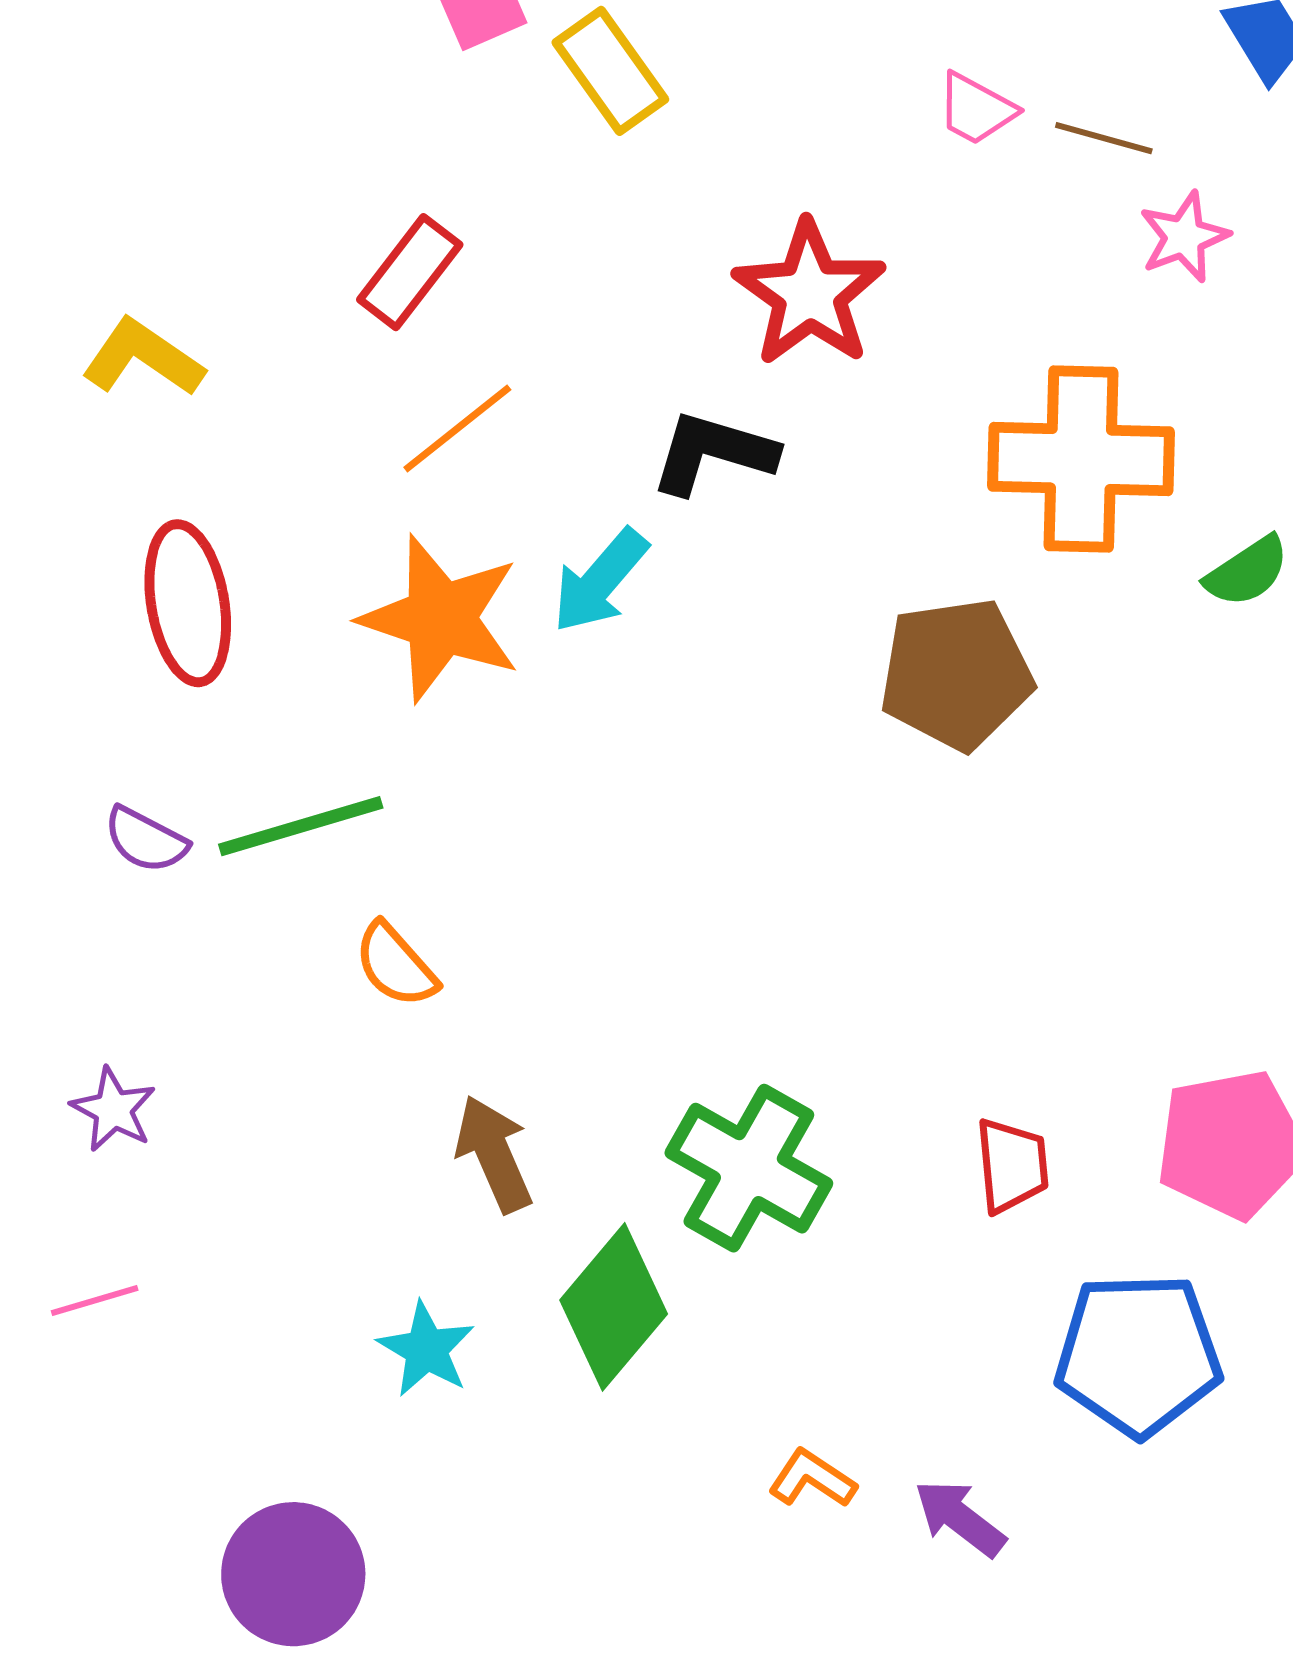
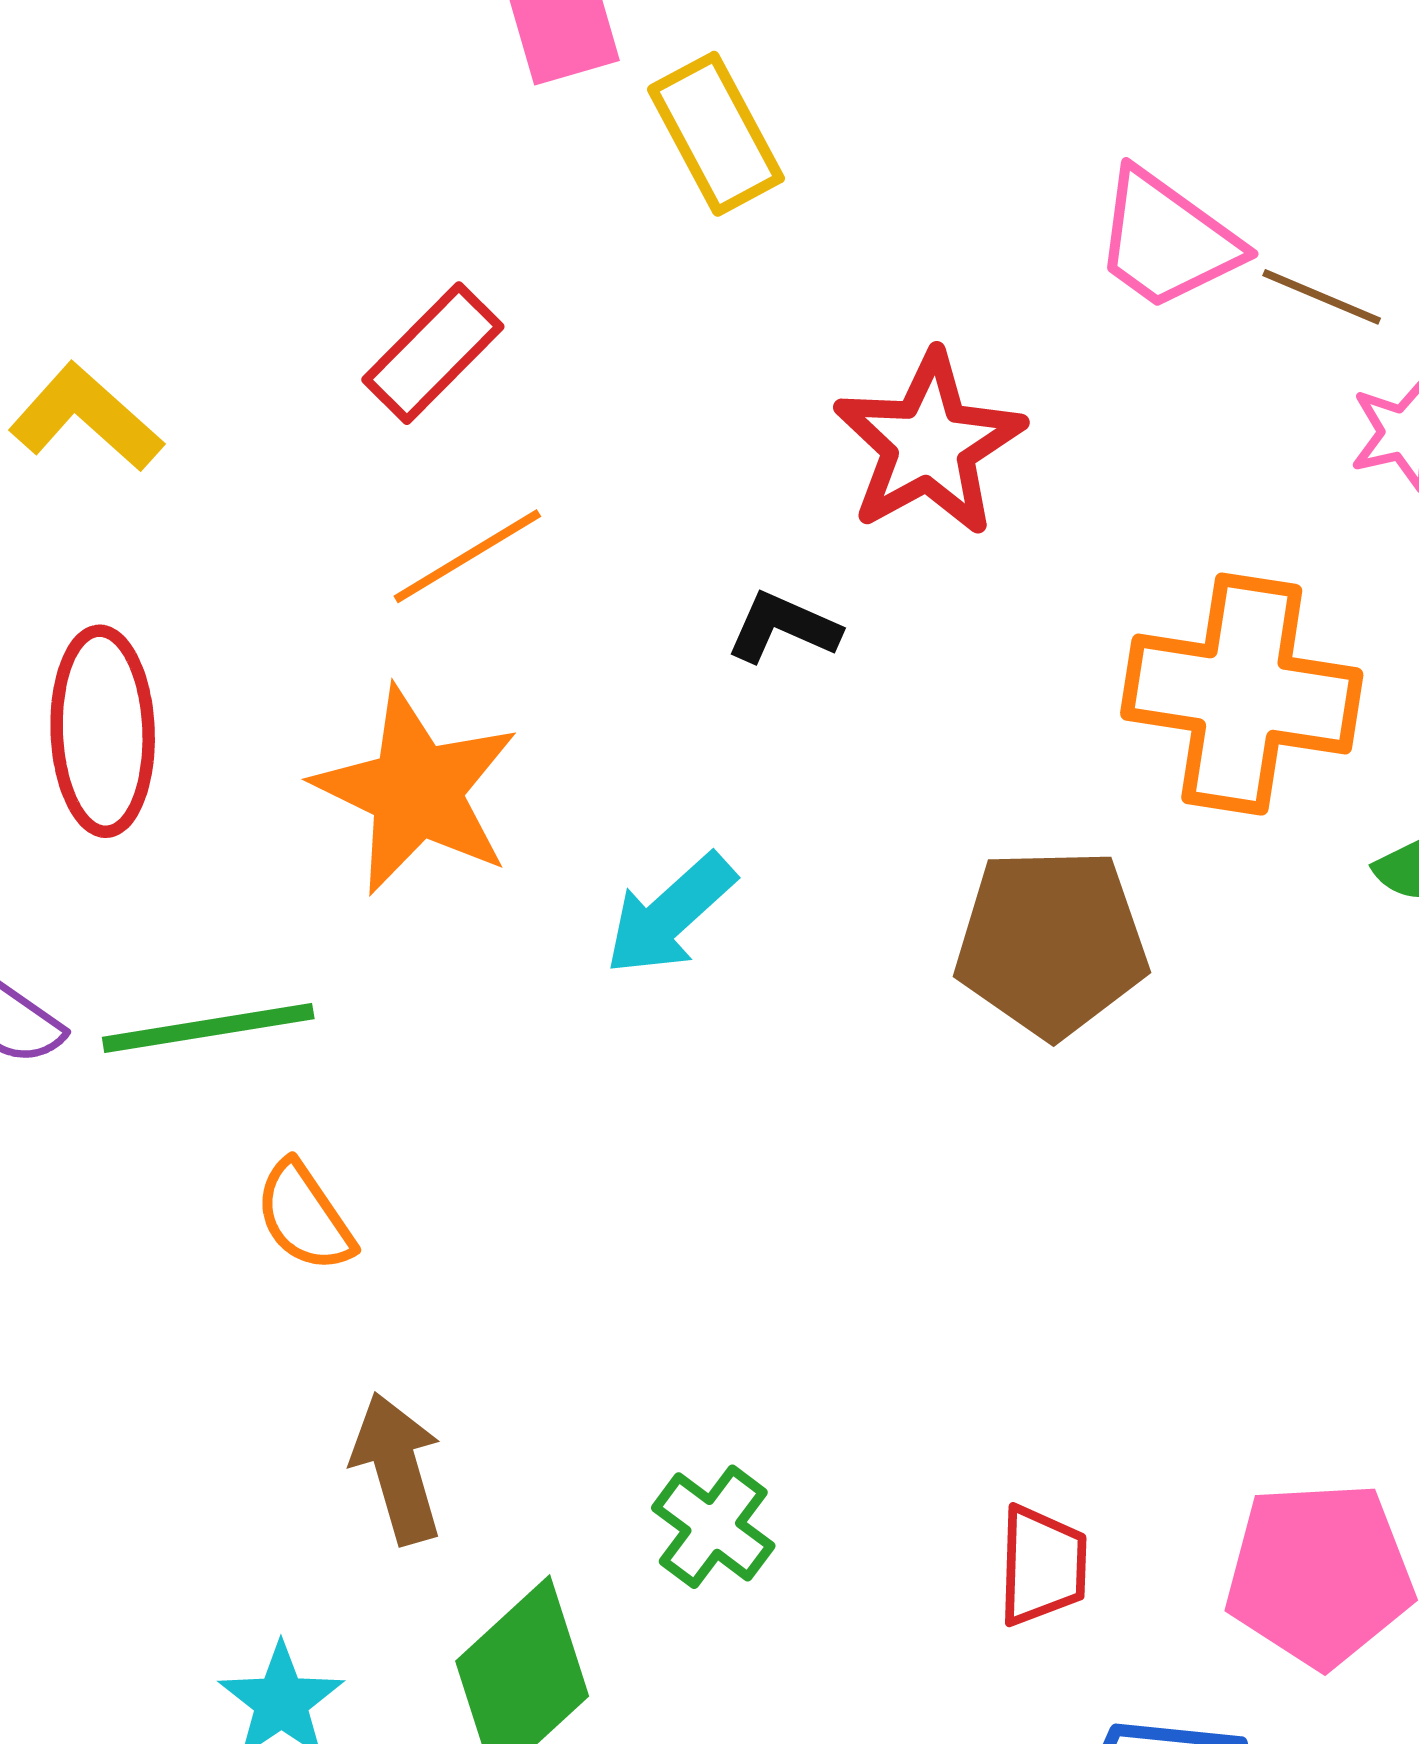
pink trapezoid: (976, 109) -> (1167, 240), size x1.5
black L-shape: (713, 453) -> (783, 627), size x0.7
cyan arrow: (600, 581) -> (670, 914), moved
green cross: (749, 1168) -> (713, 1527), size x0.6

